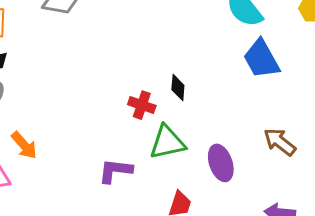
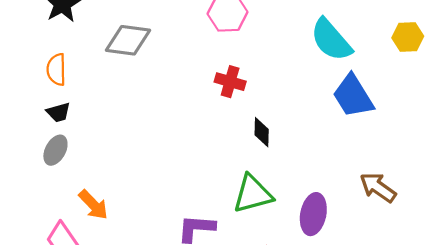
red cross: (142, 105) -> (230, 82), moved
purple ellipse: (221, 163) -> (313, 214), turned 33

